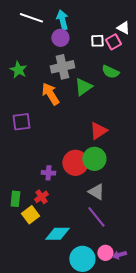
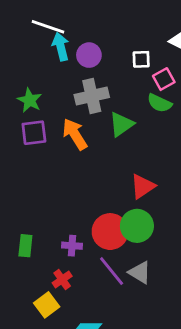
cyan arrow: (62, 20) -> (61, 47), moved
pink square: (113, 42) -> (164, 79), moved
purple square: (21, 122) -> (34, 133), moved
green rectangle: (15, 199) -> (25, 246), moved
purple line: (96, 217) -> (112, 271), moved

